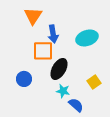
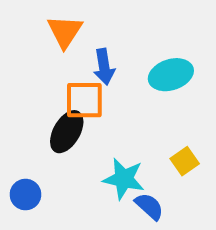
black ellipse: (59, 69) -> (67, 132), moved
blue circle: (24, 79) -> (25, 195), moved
cyan star: (63, 91) -> (124, 179), size x1.5

